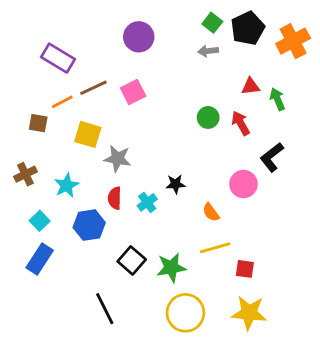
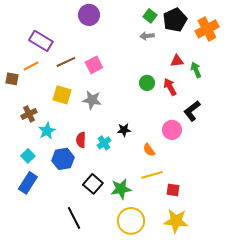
purple circle: (139, 37) -> (89, 15), moved
orange line: (62, 102) -> (31, 66), moved
brown square: (38, 123) -> (12, 79), moved
gray star: (117, 159) -> (92, 100), moved
brown cross: (25, 174) -> (29, 114), moved

